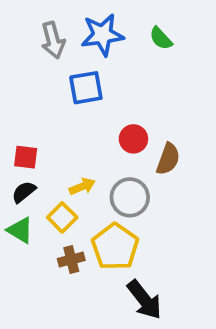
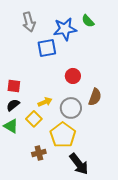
blue star: (102, 35) -> (65, 29), moved
brown semicircle: (168, 159) -> (95, 97), moved
brown cross: (71, 260) -> (39, 153), moved

